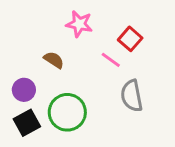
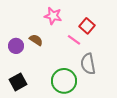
purple circle: (24, 90) -> (16, 46), moved
green circle: (67, 112) -> (64, 81), moved

